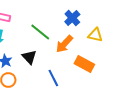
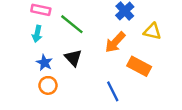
green line: (40, 32) -> (72, 24), moved
blue line: (53, 78) -> (113, 91), moved

